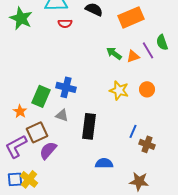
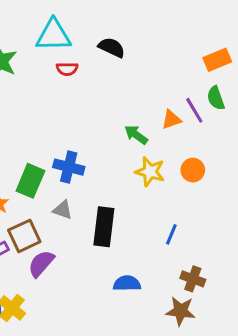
orange rectangle: (131, 17) -> (217, 60), moved, size x0.7
green arrow: (114, 53) -> (136, 135), moved
brown cross: (147, 144) -> (193, 279), moved

